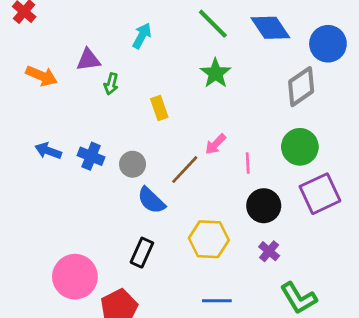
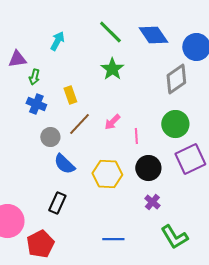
blue cross: (91, 156) -> (36, 104), moved
brown line: (185, 170) -> (79, 124), moved
yellow hexagon: (209, 239) -> (107, 174), moved

